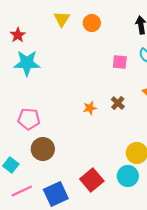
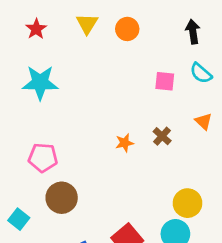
red star: (18, 35) -> (36, 29), moved

